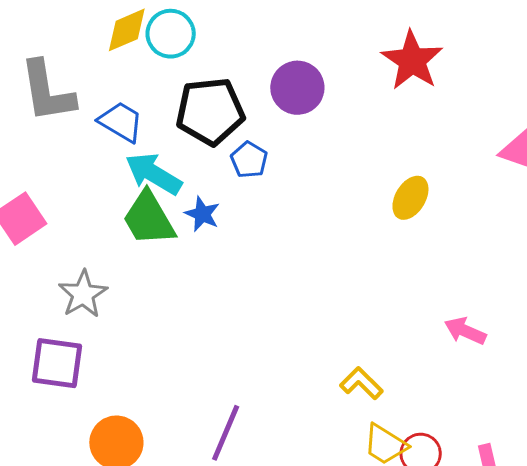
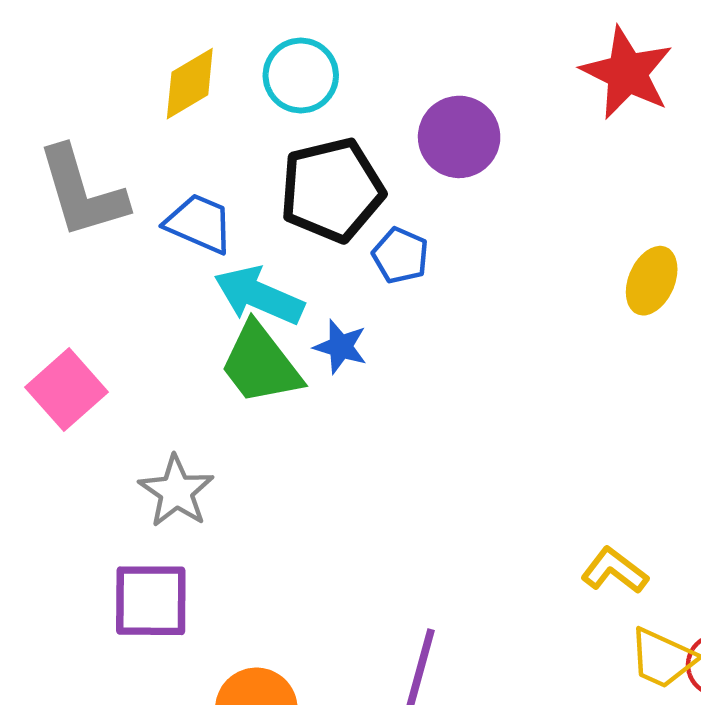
cyan circle: (171, 34) -> (301, 75), moved

